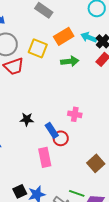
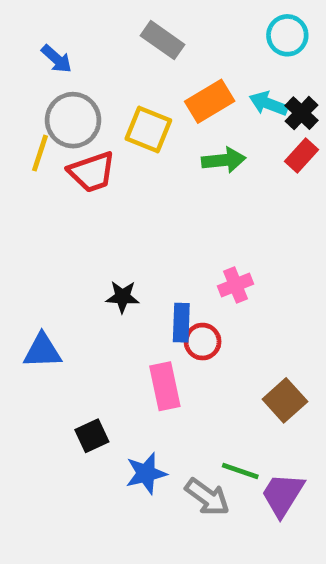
pink cross: (75, 114) -> (236, 285), turned -32
blue rectangle: (52, 130) -> (181, 323), turned 35
black square: (20, 191) -> (92, 436), moved

